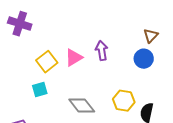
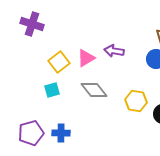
purple arrow: (102, 51) -> (114, 51), turned -72
gray diamond: (82, 106) -> (94, 90), moved

